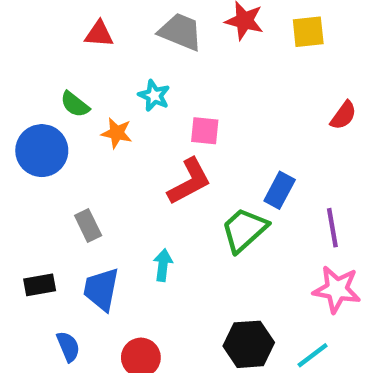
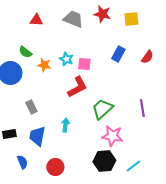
cyan star: (154, 96) -> (66, 59), moved
blue rectangle: (280, 190) -> (118, 54), moved
pink star: (337, 289) -> (112, 136), moved

